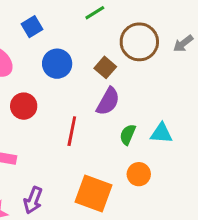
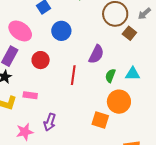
brown square: (105, 67) -> (129, 33), moved
orange circle: (139, 174) -> (119, 102), size x1.5
orange square: (93, 194) -> (100, 120), moved, size x0.7

